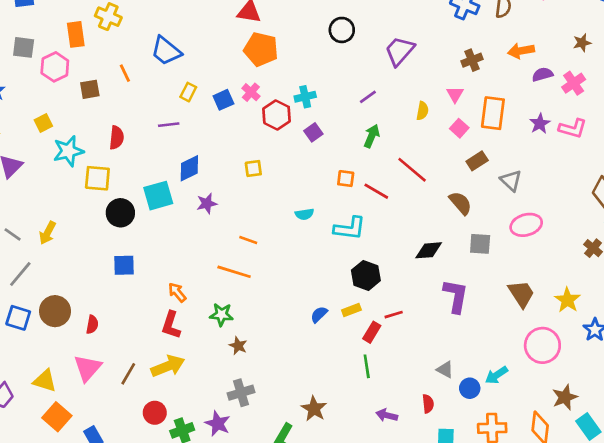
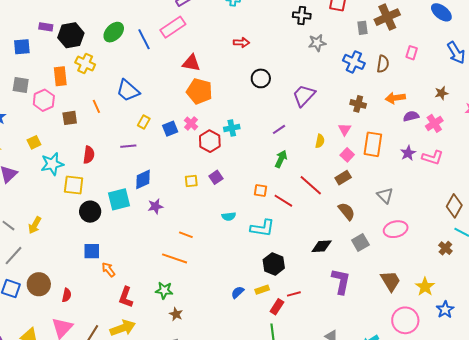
brown cross: (472, 60) -> (358, 104), turned 35
purple square: (313, 132) -> (216, 177), moved
brown rectangle: (477, 161) -> (343, 178), moved
gray square: (480, 244) -> (360, 243), turned -36
orange arrow: (177, 292) -> (108, 270), moved

